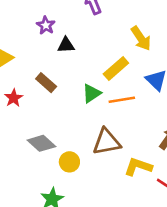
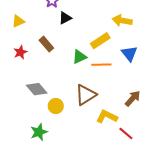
yellow arrow: (141, 38) -> (122, 21), turned 126
black triangle: (66, 45) -> (65, 18), turned -32
brown triangle: (107, 142) -> (86, 95), turned -30

